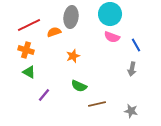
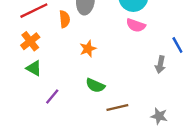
orange semicircle: (54, 32) -> (65, 19), turned 104
blue line: (136, 45) -> (177, 45), moved
orange cross: (26, 50) -> (30, 41), turned 35

